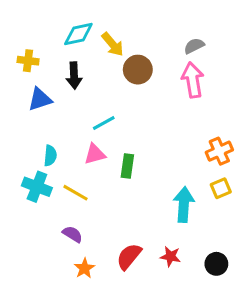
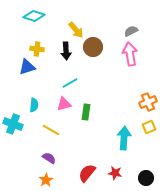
cyan diamond: (78, 34) -> (34, 16), moved, turned 30
yellow cross: (28, 61) -> (37, 49), moved
black arrow: (74, 76) -> (66, 51), moved
cyan cross: (37, 187) -> (13, 124), moved
orange star: (84, 268) -> (46, 180), moved

